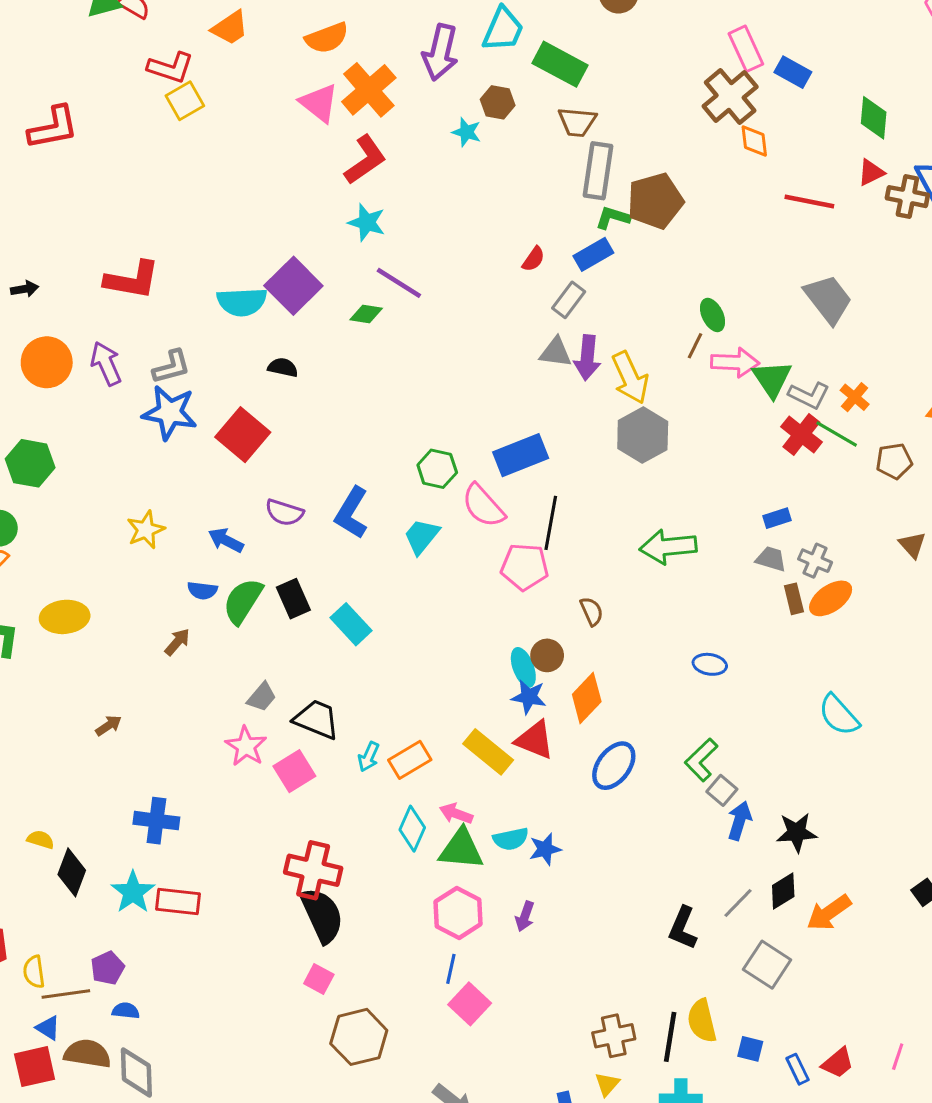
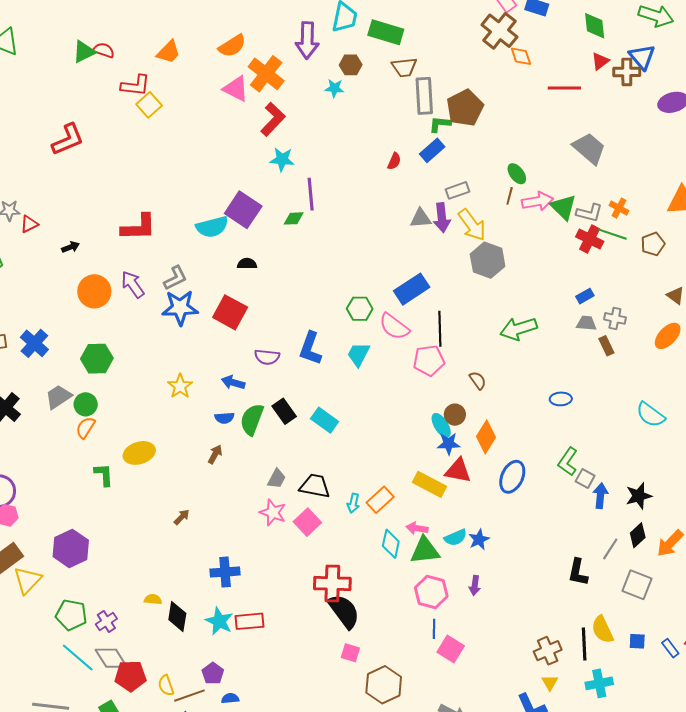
purple line: (399, 283) -> (311, 194), turned 64
gray rectangle: (569, 300) -> (457, 190), moved, turned 45
orange ellipse: (831, 598) -> (668, 336), moved

